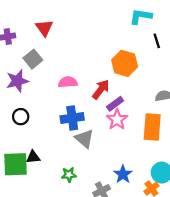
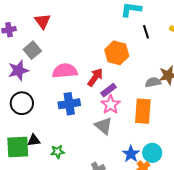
pink semicircle: (68, 82) -> (65, 71), size x1.4
black circle: (21, 117) -> (22, 103), size x1.5
gray triangle: (84, 139) -> (104, 126), moved
blue star: (123, 174) -> (131, 154), moved
green star: (69, 175) -> (57, 152), moved

